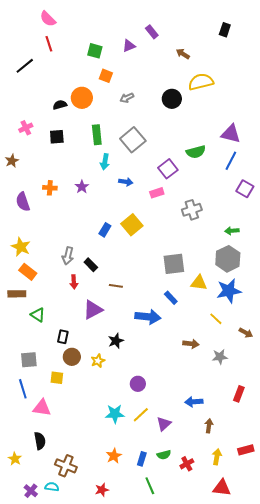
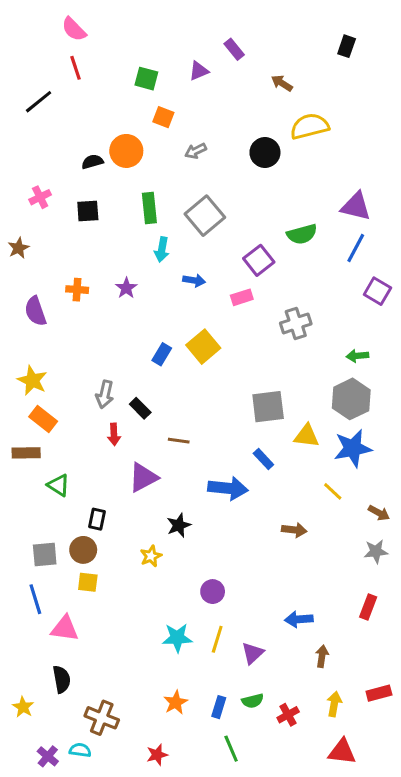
brown circle: (72, 357) -> (83, 550), moved
gray star: (220, 357) -> (376, 551), moved
yellow line: (141, 415) -> (217, 639), turned -30

